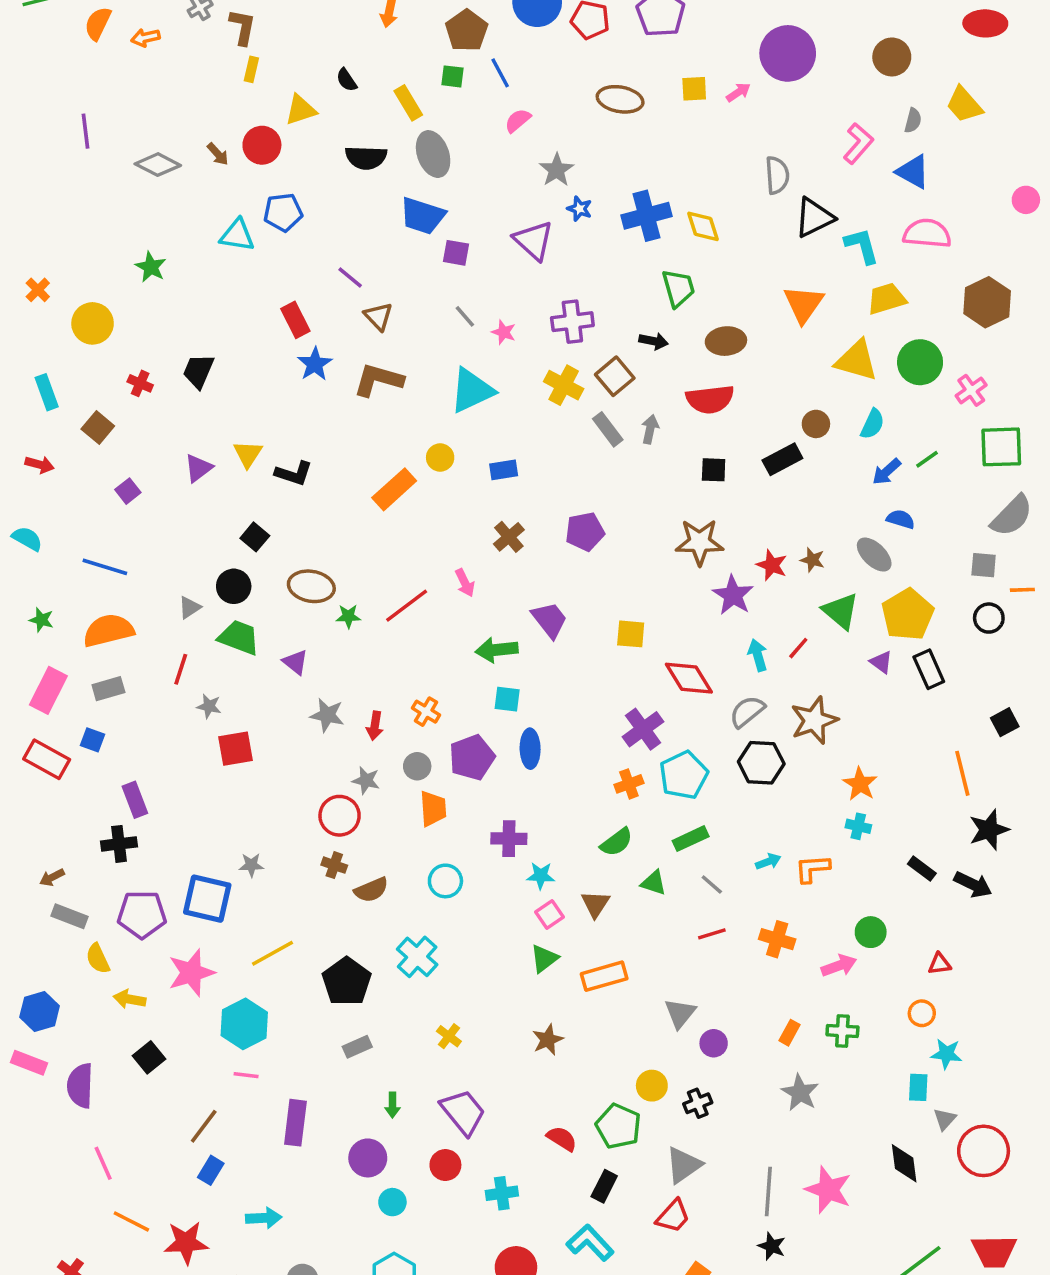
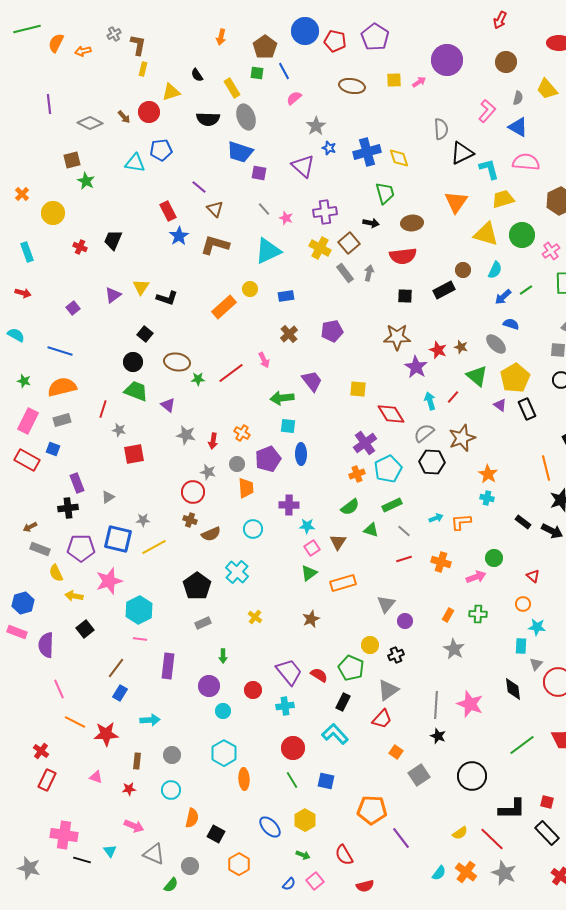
brown square: (98, 428) -> (72, 160), moved, turned 36
gray triangle: (190, 607) -> (108, 497), moved
yellow line: (272, 953) -> (154, 547), moved
red triangle: (939, 964) -> (533, 576), turned 48
purple trapezoid: (463, 1112) -> (289, 672), moved

